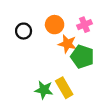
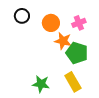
black circle: (24, 31) -> (22, 16), moved
yellow rectangle: (64, 88) -> (73, 82), moved

